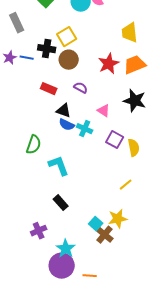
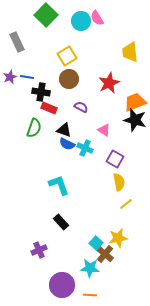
black cross: (47, 49) -> (41, 92), moved
orange trapezoid: (135, 65) -> (135, 102), moved
green semicircle: (34, 145) -> (34, 128), moved
yellow semicircle: (134, 148) -> (119, 182), moved
cyan star: (66, 249) -> (90, 268), moved, turned -30

